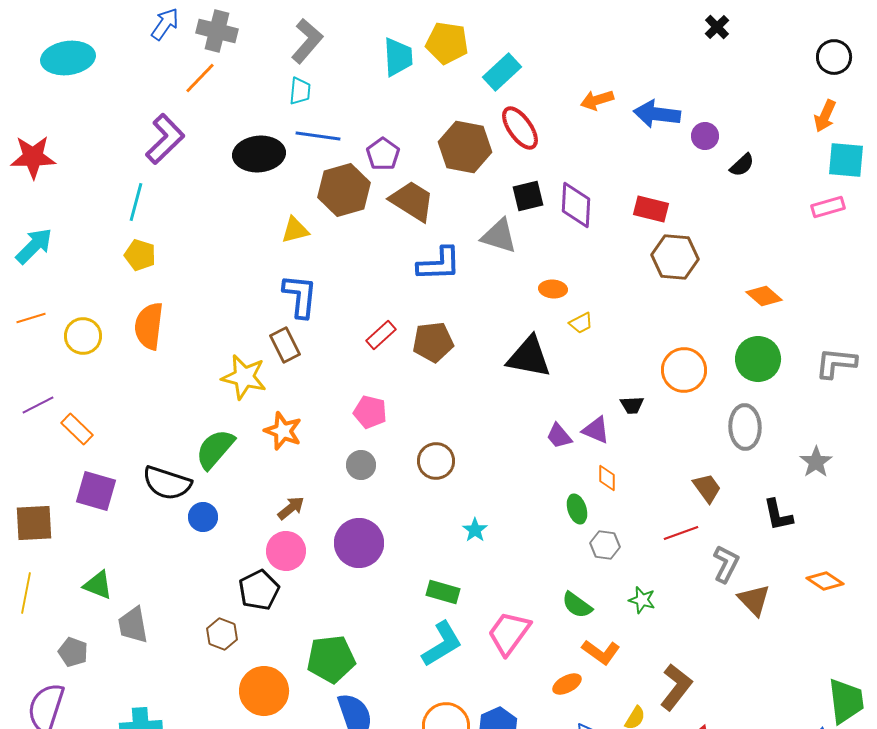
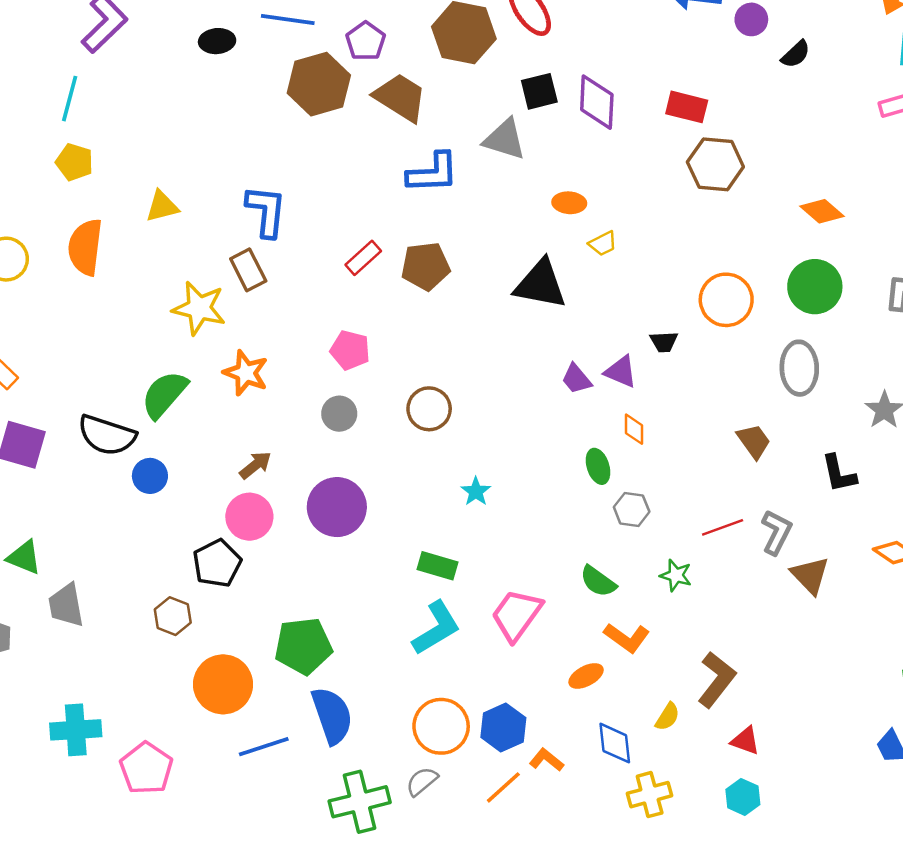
black ellipse: (259, 154) -> (217, 41), size x0.6
yellow triangle: (295, 230) -> (162, 206), moved
red line: (681, 533) -> (723, 527), moved

